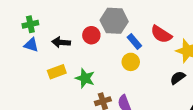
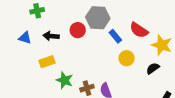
green cross: (30, 24) -> (37, 11), moved
yellow circle: (131, 62) -> (127, 58), moved
green star: (85, 78) -> (65, 80), moved

